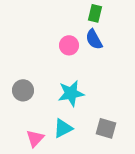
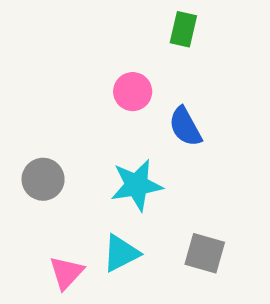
blue semicircle: (94, 39) -> (185, 127), moved

